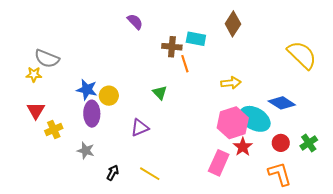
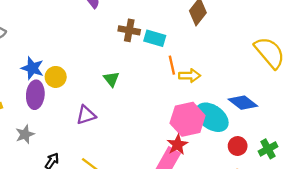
cyan rectangle: (196, 39) -> (155, 38), moved
orange line: (185, 64) -> (172, 65), moved
red star: (243, 147) -> (177, 145), moved
gray star: (86, 151) -> (25, 134), turned 30

